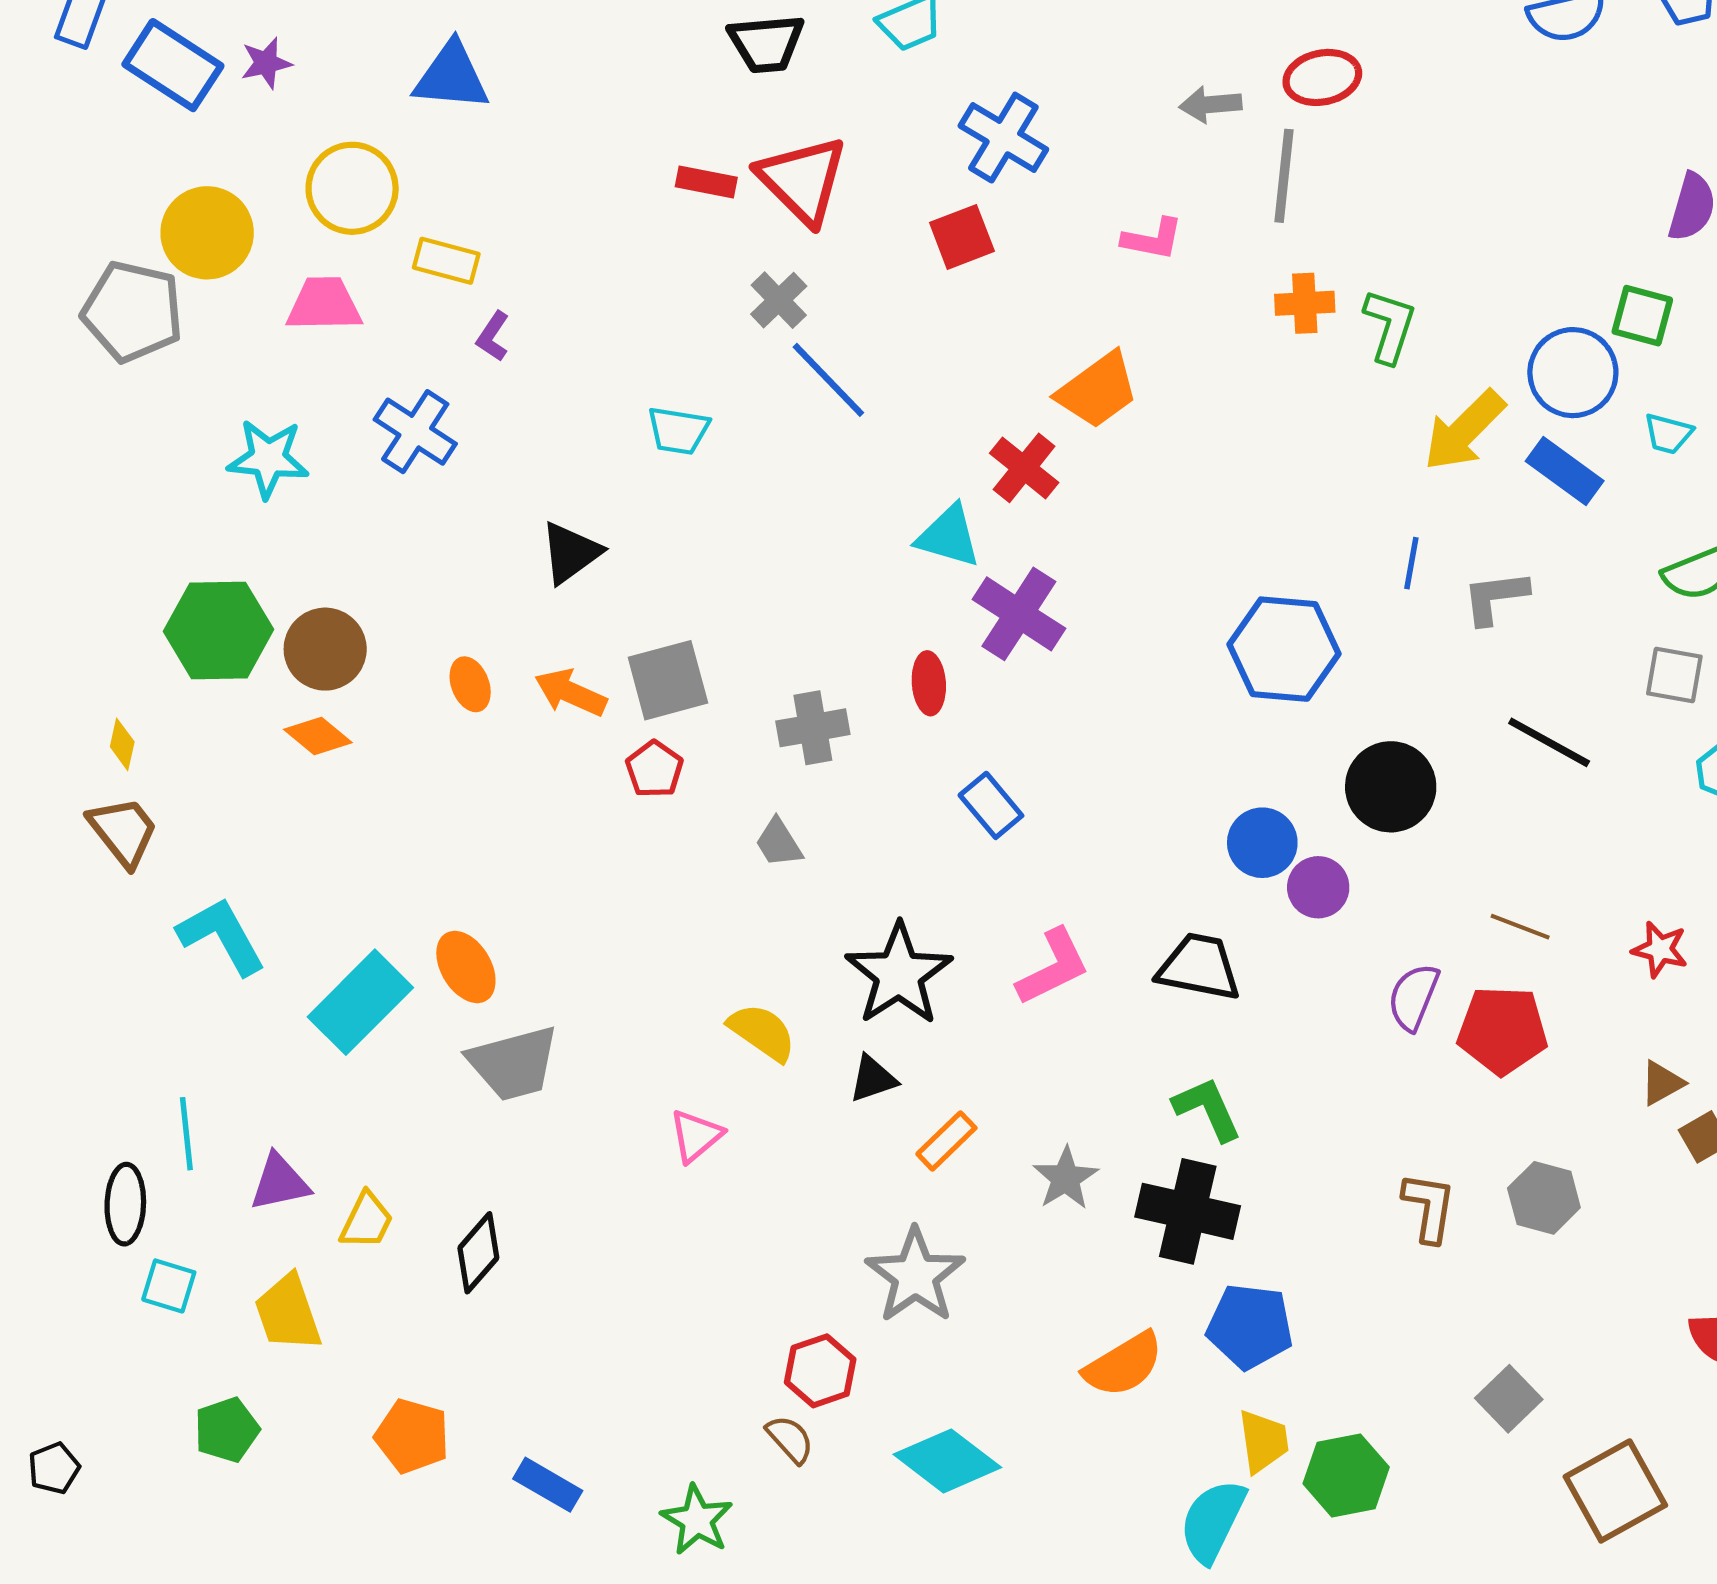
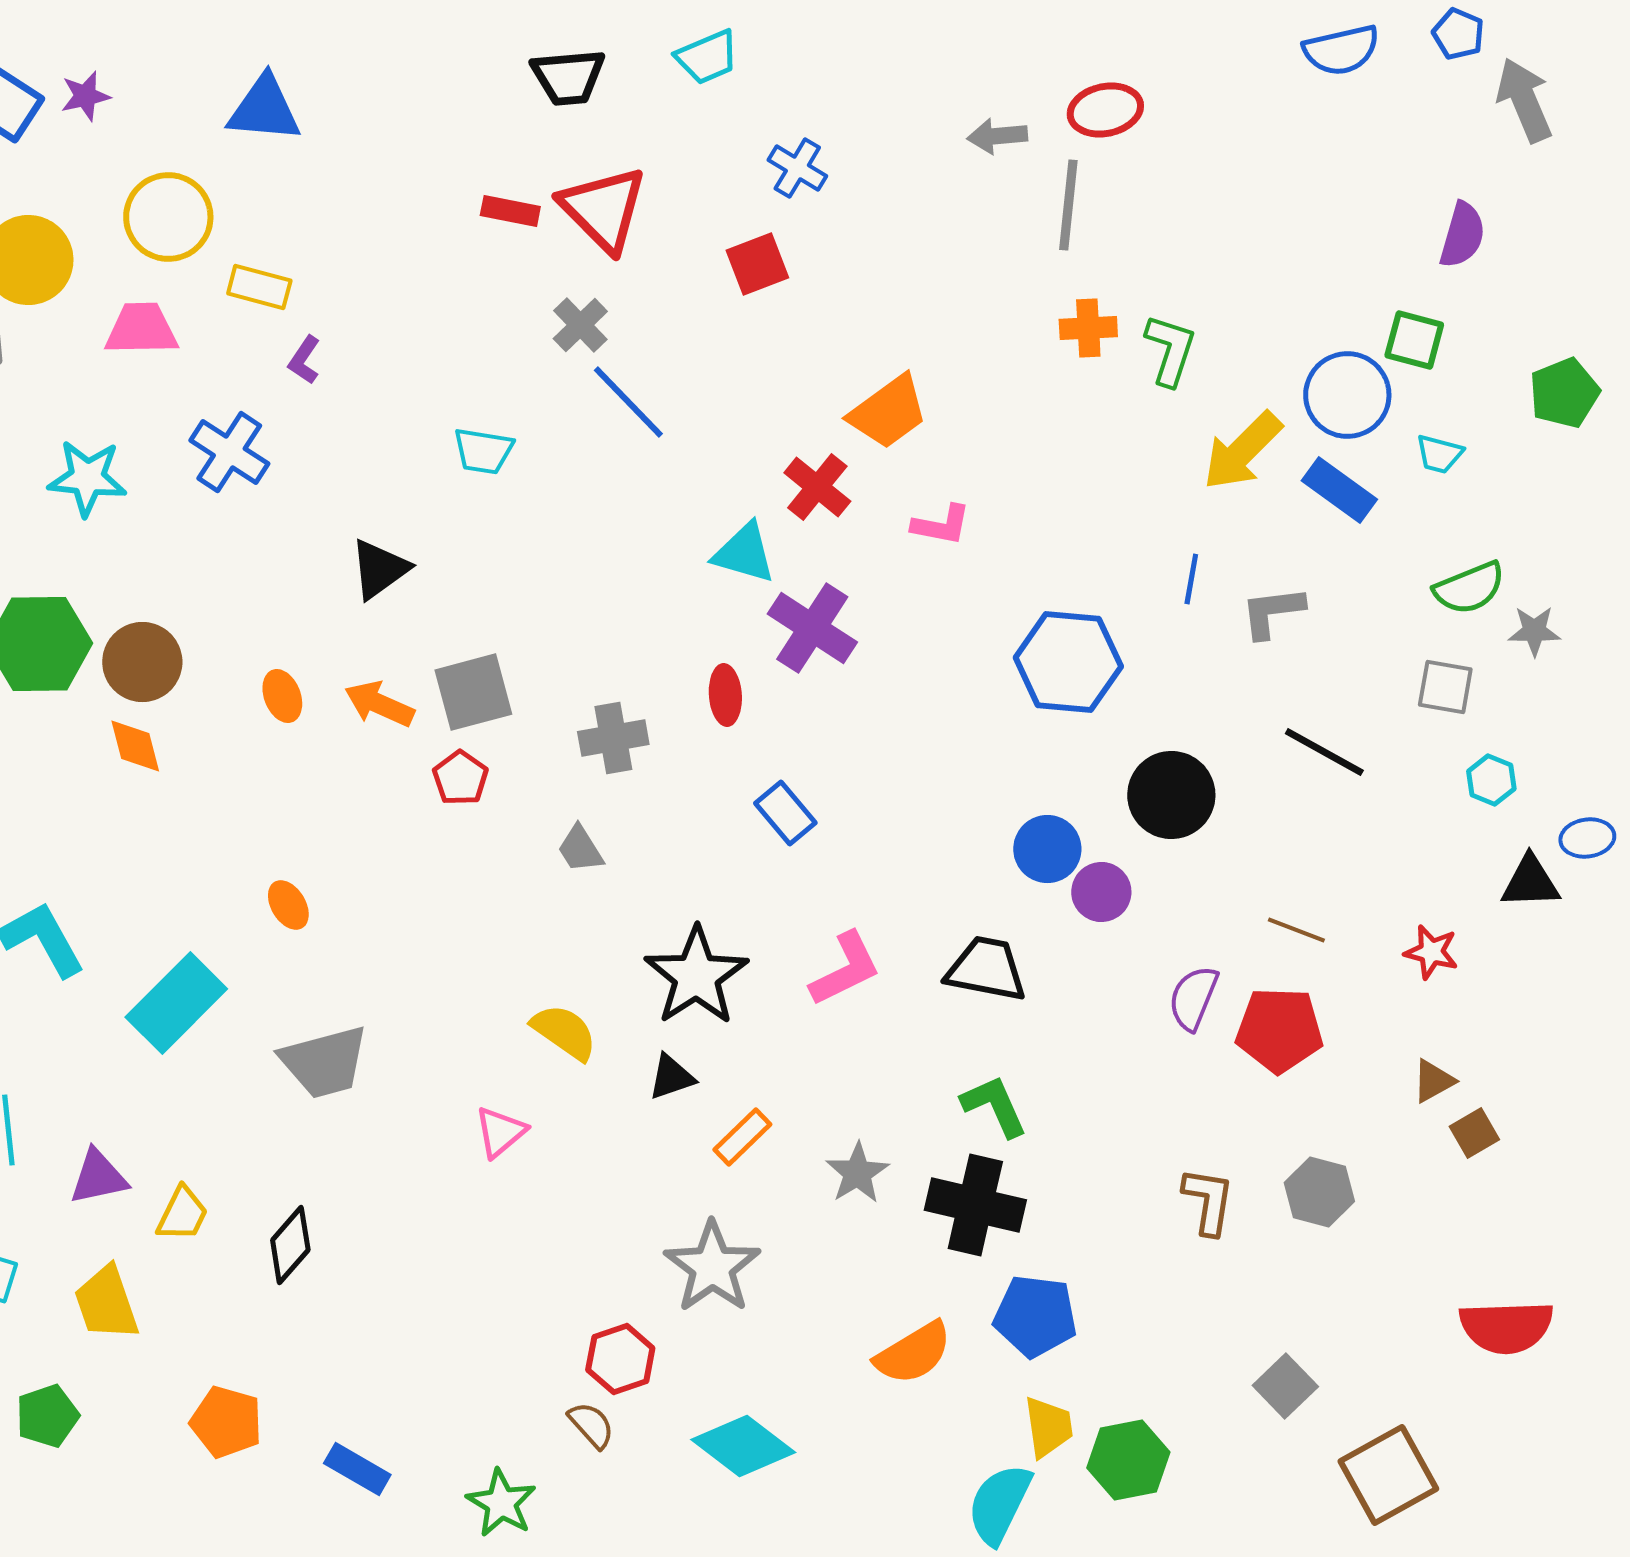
blue cross: (1003, 138) -> (797, 168), size x0.7
pink L-shape: (1153, 239) -> (941, 525), moved
orange diamond: (318, 736) -> (135, 746), turned 36
orange ellipse: (466, 967) -> (288, 905), moved, size x0.7

